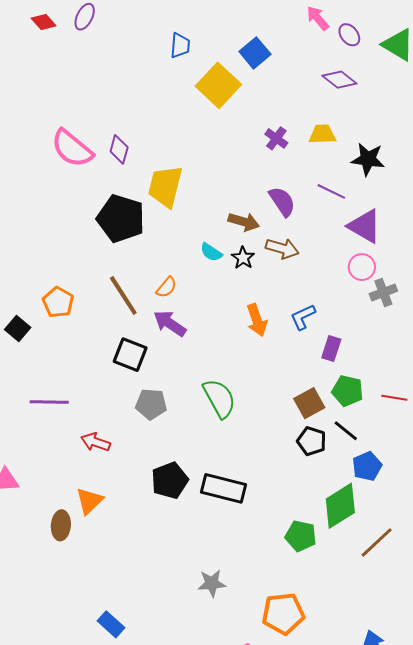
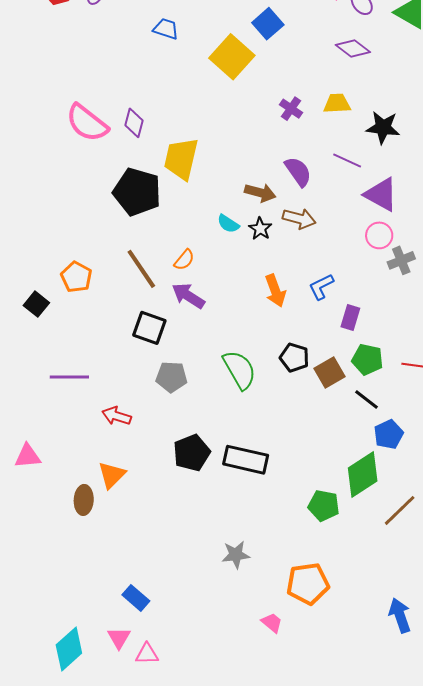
blue trapezoid: (180, 46) -> (166, 29), moved, turned -76
black pentagon: (312, 441) -> (294, 358), moved

